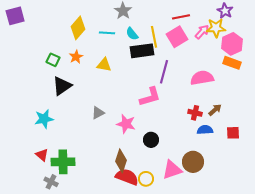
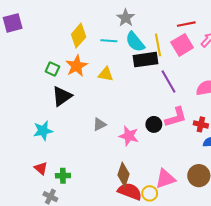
cyan semicircle: (132, 34) -> (135, 42), size x1.5
orange star: (76, 57) -> (76, 66), size x1.5
purple line: (164, 72) -> (168, 82), turned -45
pink L-shape: (150, 97) -> (176, 117), moved
black circle: (151, 140) -> (154, 124), moved
green cross: (63, 162) -> (63, 176), size x0.6
pink triangle: (172, 170) -> (165, 179), moved

